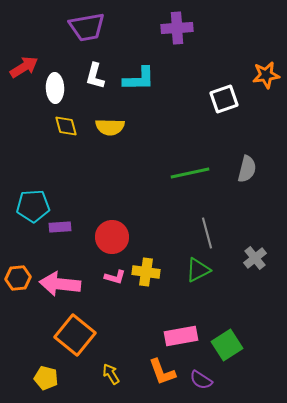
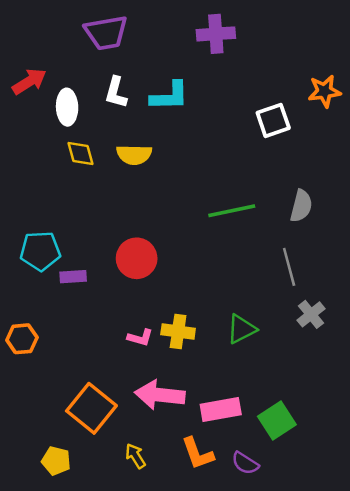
gray line: (207, 233) -> (289, 267), moved
red circle: (112, 237) -> (137, 258), moved
pink arrow: (60, 284) -> (160, 395), moved

